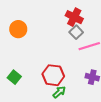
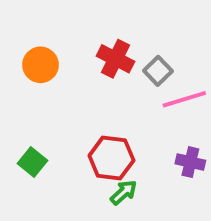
red cross: (74, 17) -> (115, 59), moved

